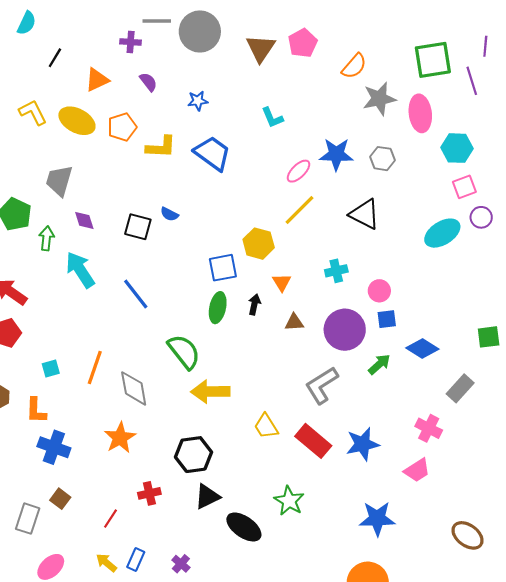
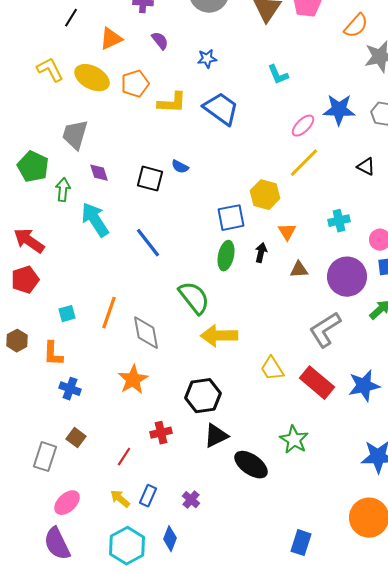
black triangle: (365, 214) -> (366, 167), size x0.6
blue cross: (54, 447) -> (70, 389), size x0.7

